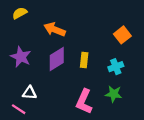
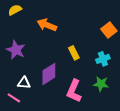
purple diamond: (57, 59) -> (49, 74), moved
yellow rectangle: (84, 60) -> (74, 53), turned -32

